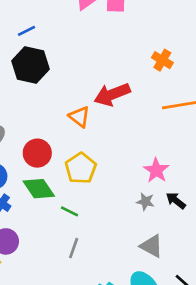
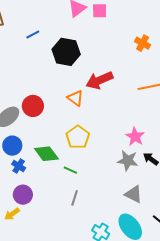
orange cross: (162, 60) -> (143, 43), moved
black hexagon: (30, 65) -> (66, 52), moved
red circle: (37, 153) -> (33, 106), moved
gray star: (145, 202) -> (128, 161), size x1.5

